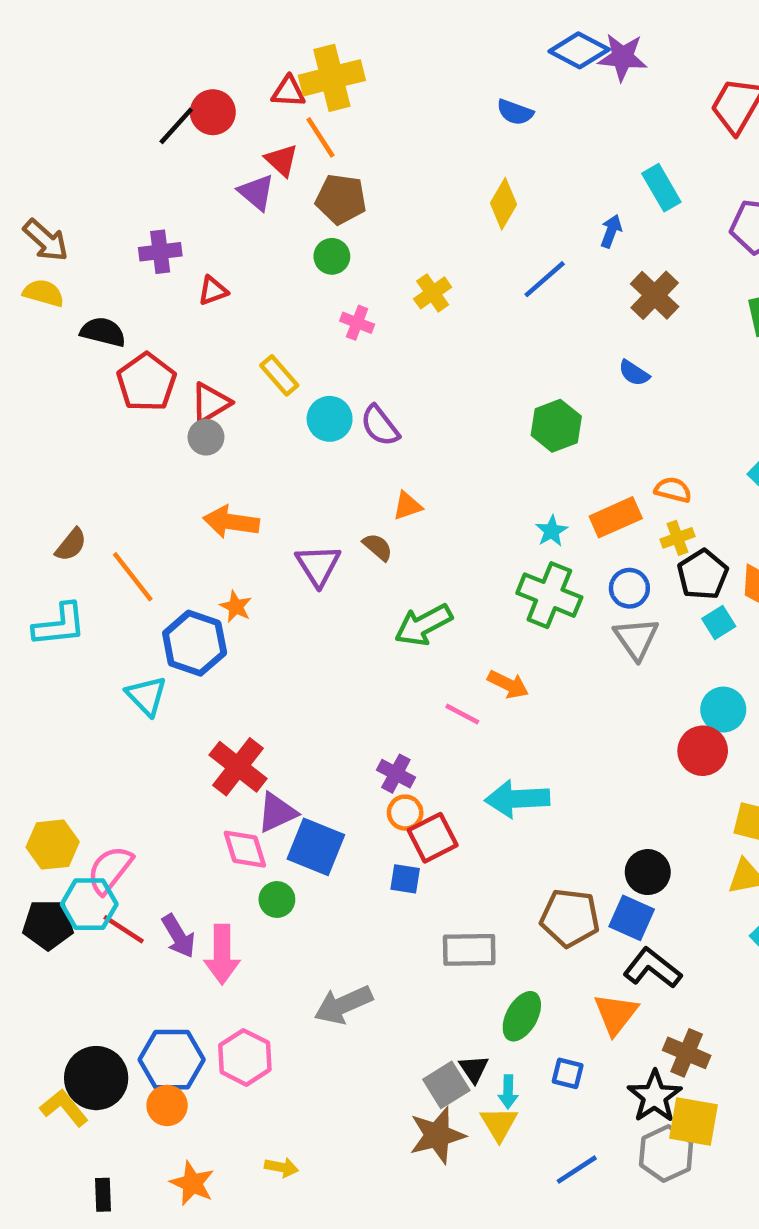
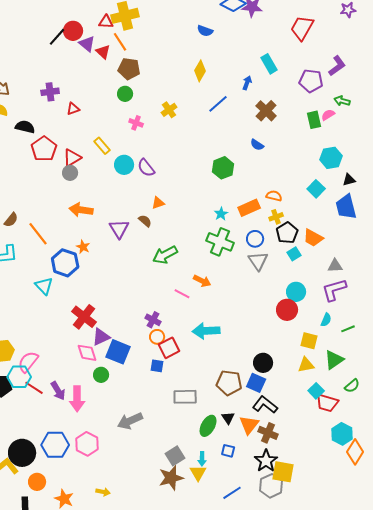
purple triangle: (256, 192) -> (87, 44), moved
brown cross: (687, 1053) -> (268, 433), moved
black triangle: (474, 1069) -> (228, 418), moved
orange circle: (167, 1105) -> (37, 482), moved

